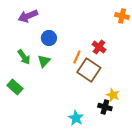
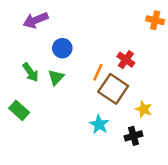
yellow star: (113, 95) -> (144, 109), moved
black cross: (105, 107) -> (134, 136), turned -32
cyan star: (76, 118) -> (99, 124), moved

